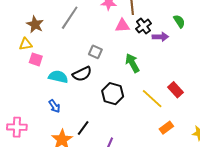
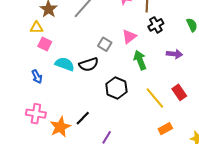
pink triangle: (122, 26) -> (129, 37), moved, turned -42
purple arrow: (160, 37) -> (174, 54), moved
blue arrow: (54, 106) -> (37, 77), moved
pink cross: (17, 127) -> (36, 114), moved

